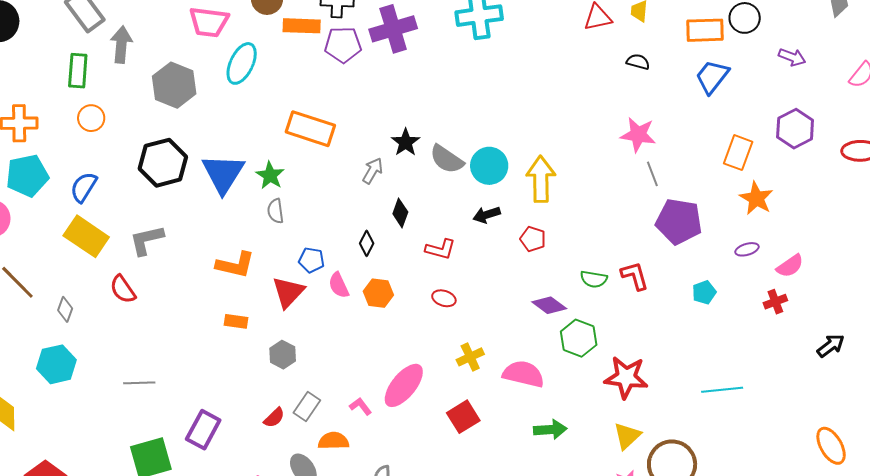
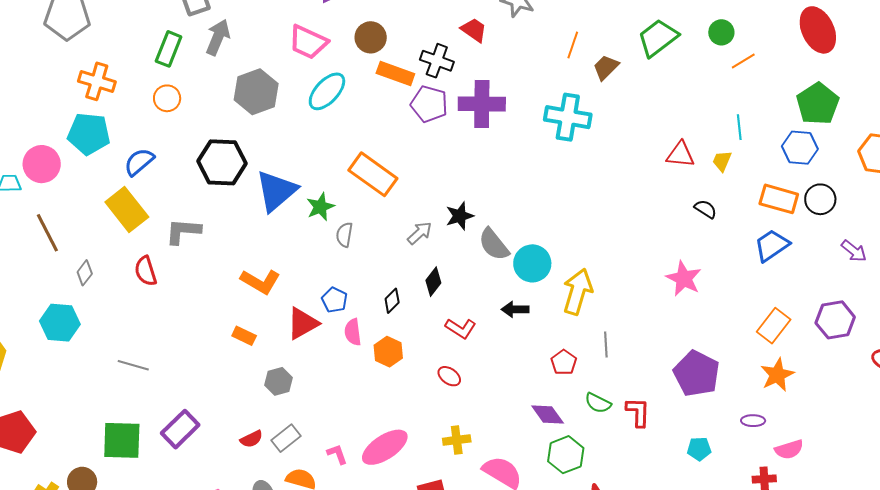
gray line: (652, 174) -> (606, 344), moved
gray semicircle: (276, 211) -> (344, 235), moved
red pentagon: (533, 239) -> (564, 362), moved

